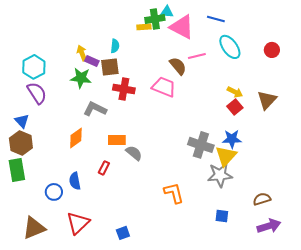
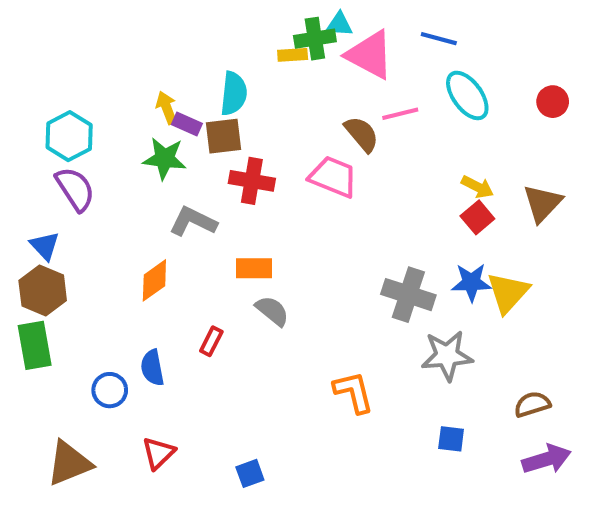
cyan semicircle: (115, 46) -> (234, 93), size x1.5
orange rectangle: (117, 140) -> (254, 268), moved
yellow triangle: (226, 156) -> (508, 293), moved
red triangle: (78, 223) -> (158, 453), size x0.7

